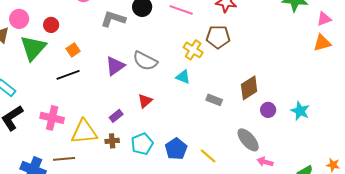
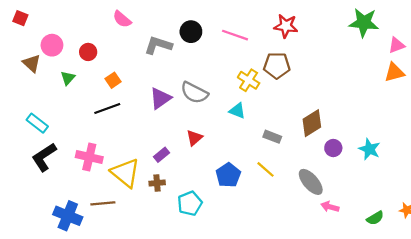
green triangle: (33, 48) -> (68, 78), size x0.5
yellow triangle: (84, 132) -> (125, 173), turned 44
cyan pentagon: (142, 144) -> (190, 203), moved
blue pentagon: (176, 149) -> (228, 175), moved
yellow line: (208, 156) -> (266, 169), moved

